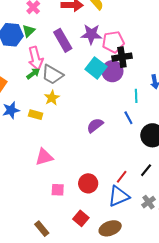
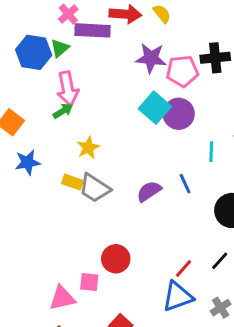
purple rectangle: (63, 40) -> (93, 30), moved, turned -60
black cross: (122, 57) -> (215, 58), moved
gray trapezoid: (52, 75) -> (95, 188), moved
yellow rectangle: (36, 115) -> (72, 182), moved
blue line: (128, 118) -> (185, 184), moved
pink triangle: (44, 157) -> (62, 298), moved
red circle: (88, 183) -> (116, 259), moved

